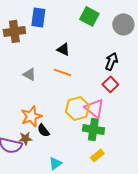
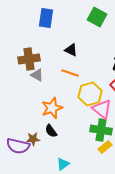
brown cross: (14, 31) -> (29, 59), moved
yellow hexagon: (77, 108) -> (90, 94), moved
orange star: (31, 116) -> (52, 108), moved
yellow rectangle: (97, 155) -> (105, 147), moved

